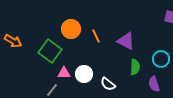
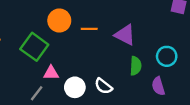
orange line: (96, 36) -> (89, 29), turned -64
white circle: (84, 74) -> (75, 87), moved

